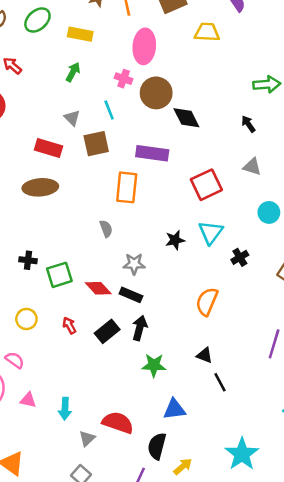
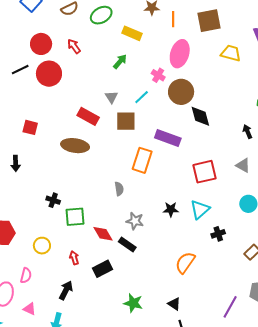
cyan line: (109, 110) -> (142, 97), turned 56
black arrow: (140, 328) -> (66, 290), moved
pink semicircle: (15, 360) -> (26, 275), turned 56

